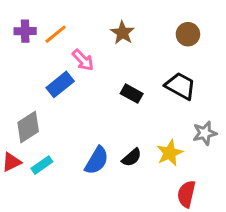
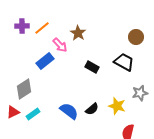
brown star: (123, 33) -> (78, 33), moved
brown circle: (188, 34) -> (136, 37), moved
yellow star: (170, 153) -> (117, 106), turned -30
blue semicircle: (97, 160) -> (69, 111), turned -84

